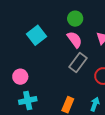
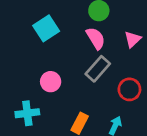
pink circle: (20, 77) -> (51, 82), moved

